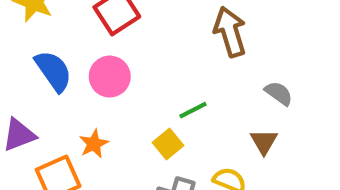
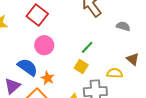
blue semicircle: (53, 71) -> (28, 67), moved
brown triangle: (264, 142) -> (133, 59), moved

